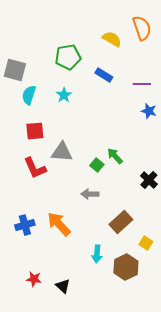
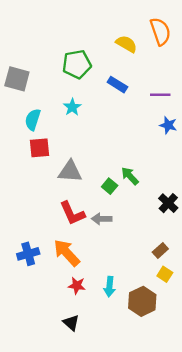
cyan semicircle: (29, 95) -> (33, 120), moved
red L-shape: (35, 168) -> (72, 213), moved
brown rectangle: (121, 222) -> (160, 251), moved, size x0.6
red star: (34, 279) -> (77, 286), moved

